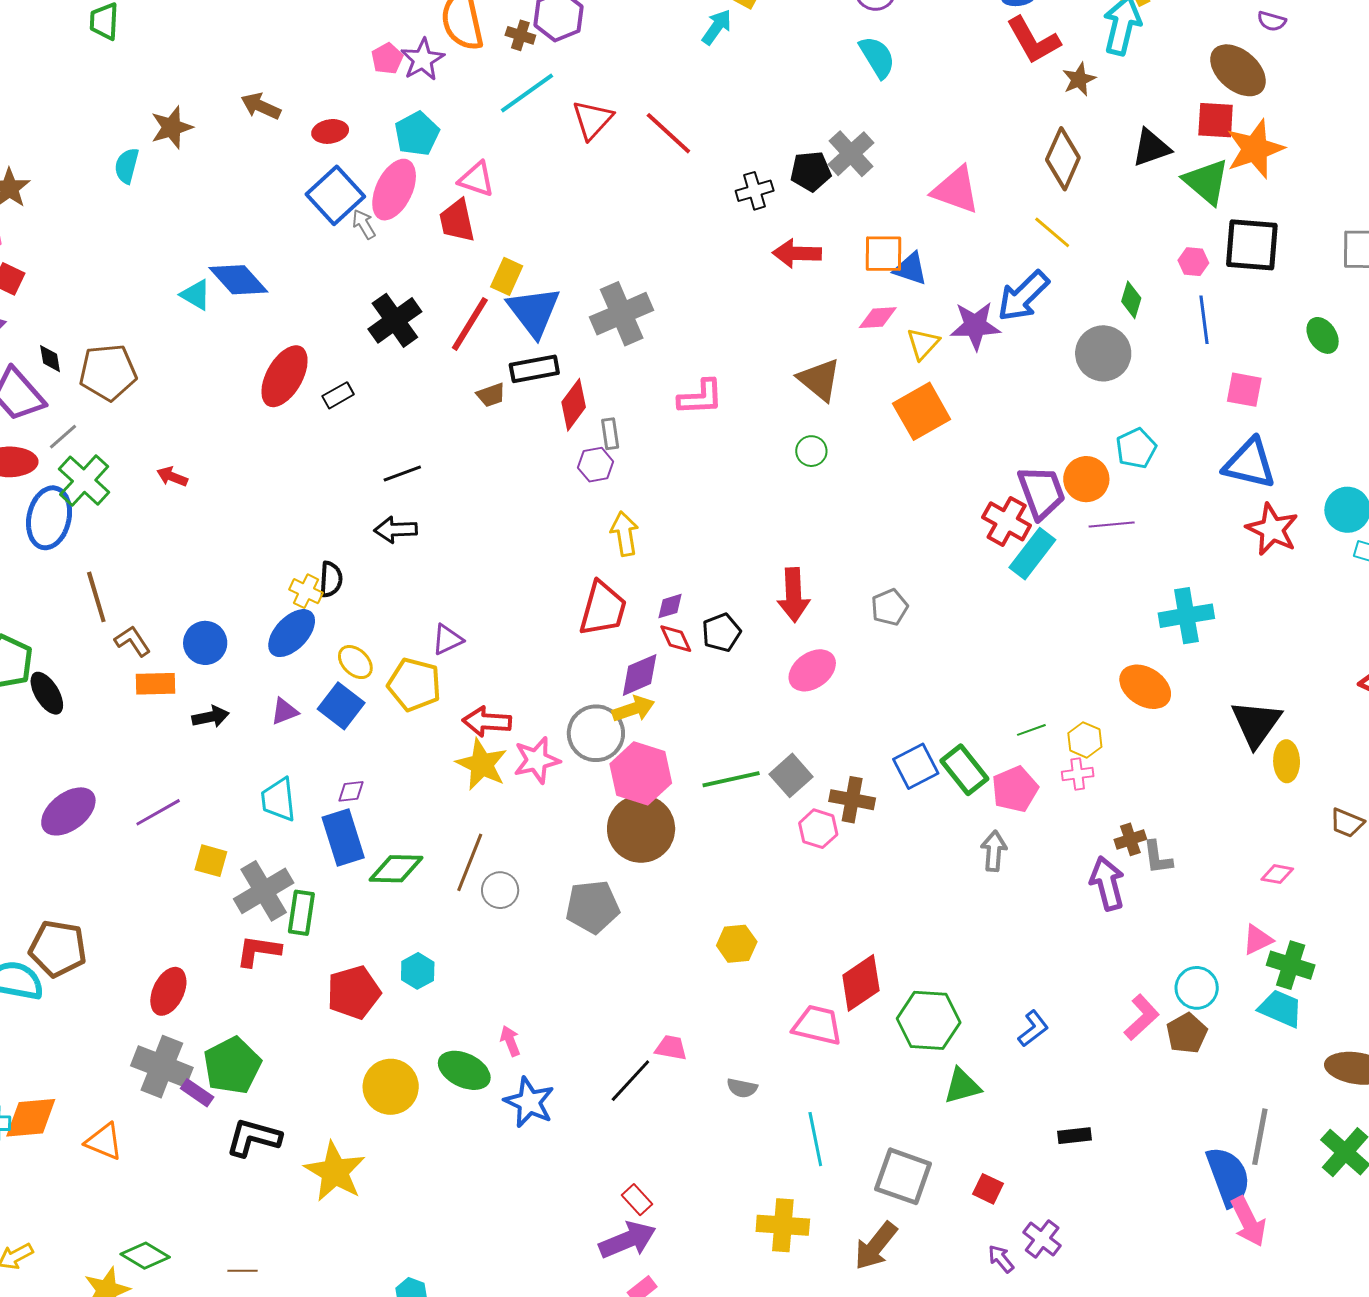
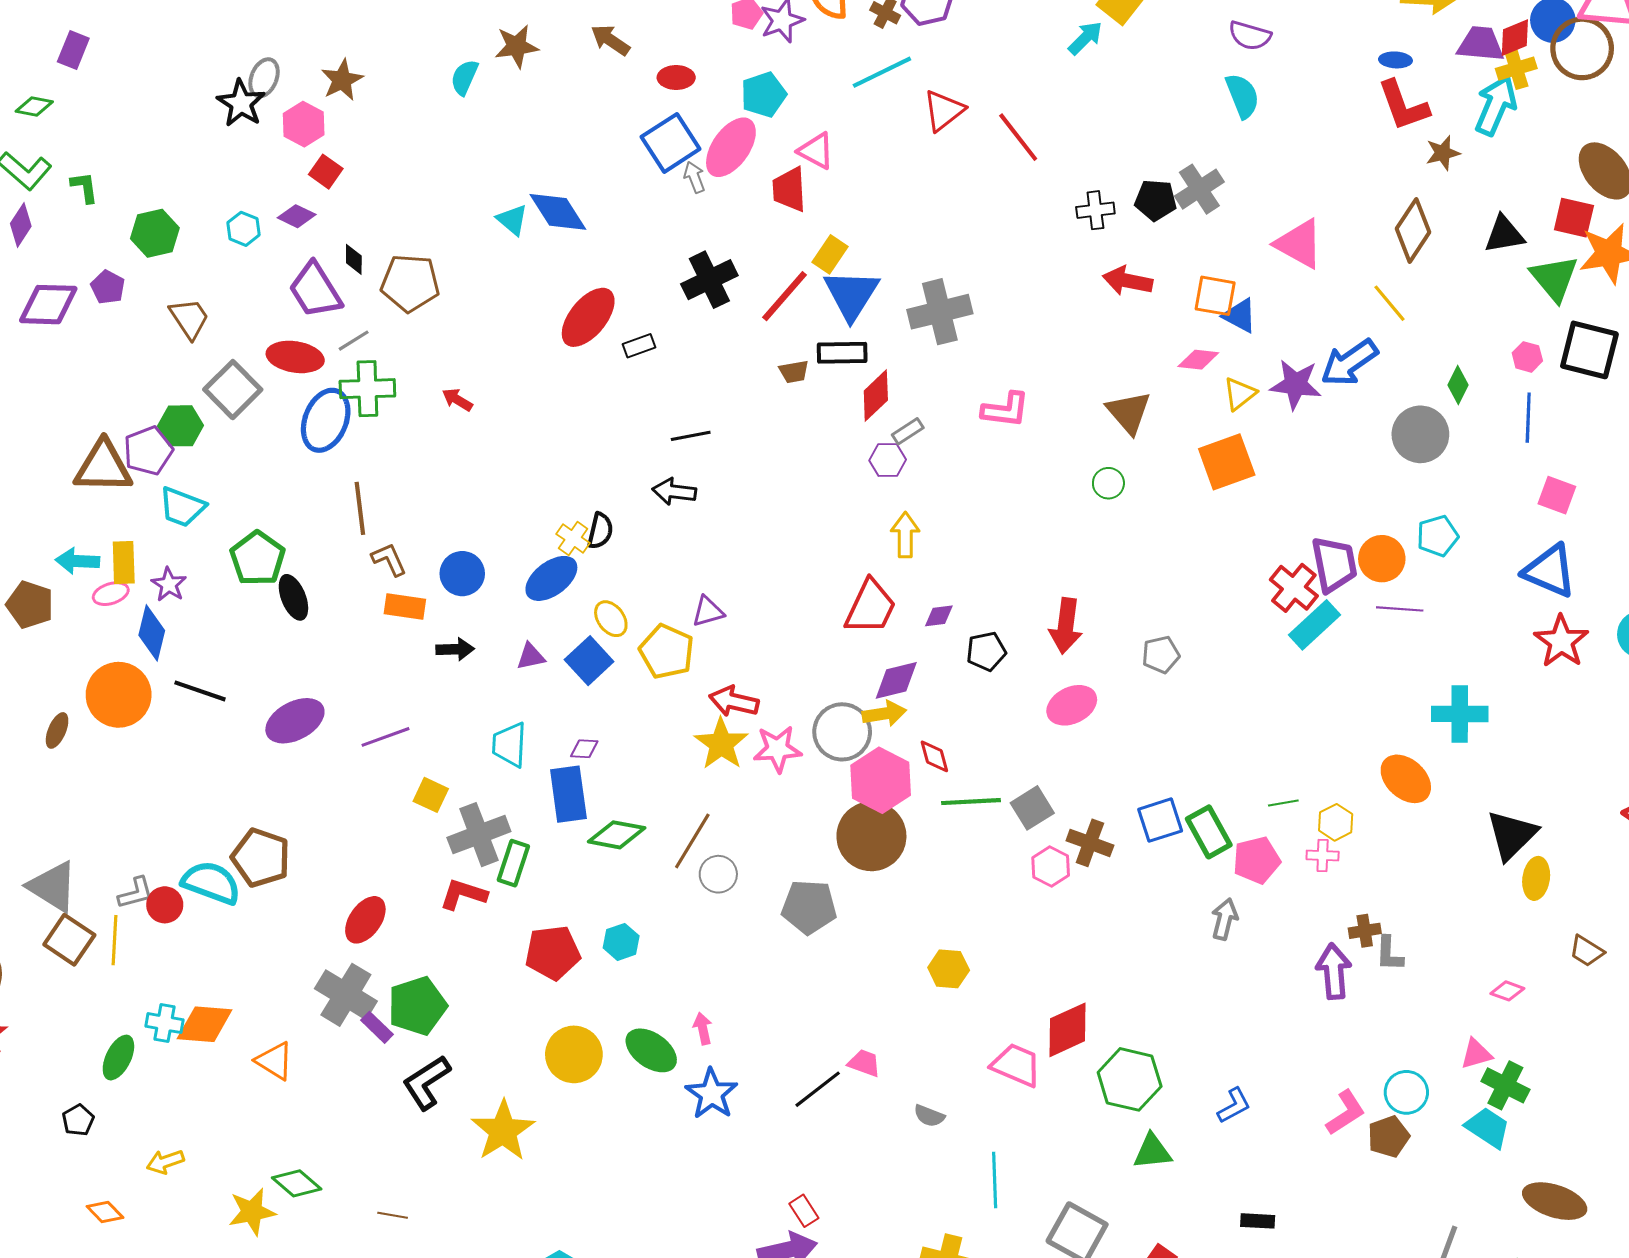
gray rectangle: (610, 434) -> (908, 431), turned 56
green cross: (84, 481) -> (367, 389), turned 36
red diamond: (676, 639) -> (934, 756), moved
black L-shape: (254, 1138) -> (426, 1082), turned -58

